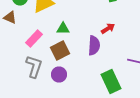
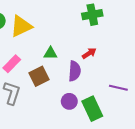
green triangle: (63, 28) -> (50, 53), moved
purple circle: (59, 74) -> (69, 101), moved

